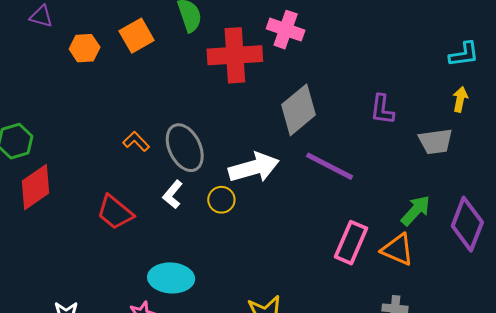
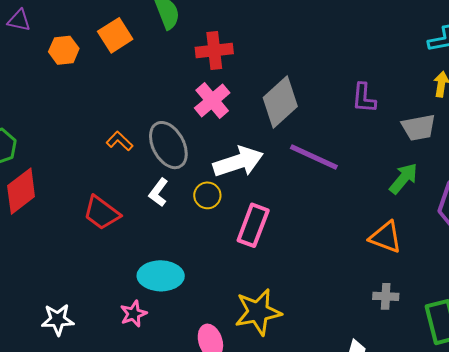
pink cross: (286, 30) -> (212, 100), moved, turned 33
red cross: (235, 55) -> (214, 50), size x0.7
green arrow: (416, 210) -> (403, 178), moved
pink rectangle: (351, 243) -> (253, 225), moved

